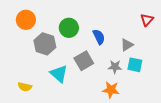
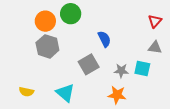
orange circle: (26, 20) -> (45, 21), moved
green circle: (69, 28) -> (71, 14), moved
gray triangle: (127, 45) -> (155, 47), moved, turned 40
cyan triangle: (59, 74) -> (65, 93), moved

